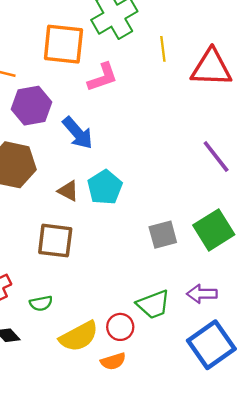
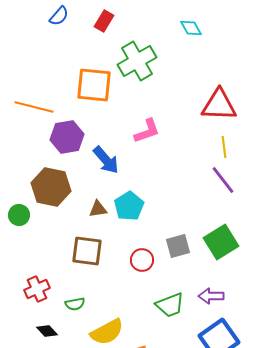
yellow line: (163, 49) -> (224, 147), moved
pink L-shape: (102, 77) -> (147, 131), moved
brown triangle: (68, 191) -> (98, 209), turned -36
red circle: (120, 327) -> (142, 260), moved

